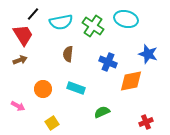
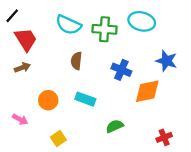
black line: (33, 14) -> (12, 16), moved
cyan semicircle: (61, 22) -> (68, 25), turned 35
green cross: (93, 26) -> (105, 29), turned -30

